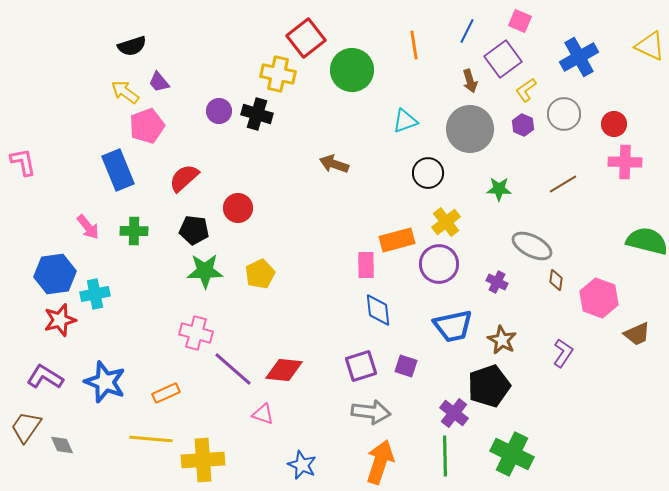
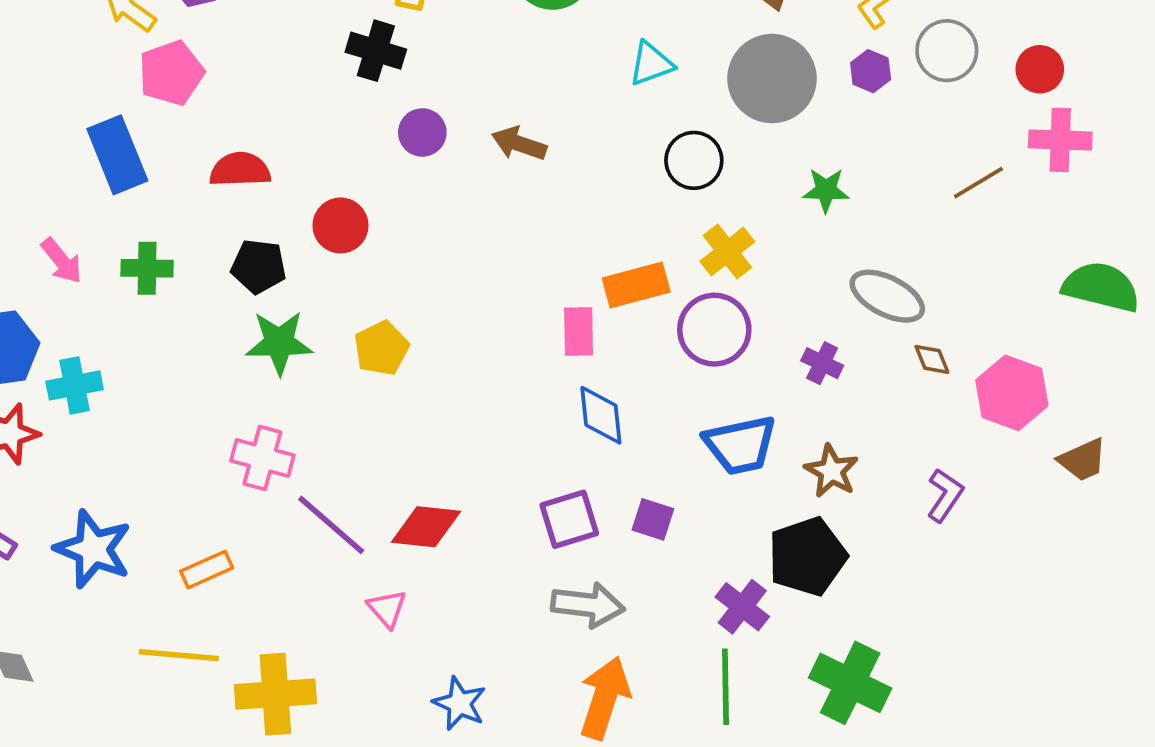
purple circle: (219, 111) -> (422, 132), moved
red semicircle: (184, 178) -> (240, 170), turned 40
brown line: (563, 184) -> (978, 183), moved
brown diamond: (556, 280) -> (932, 359), turned -30
pink triangle: (263, 414) -> (387, 609), turned 30

